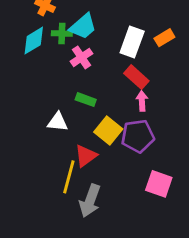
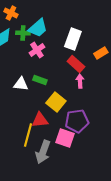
orange rectangle: (164, 38) -> (101, 53), moved
white triangle: (58, 122) -> (21, 84), moved
purple pentagon: (138, 136) -> (77, 121), moved
red triangle: (86, 156) -> (40, 120), turned 30
pink square: (159, 184) -> (65, 138), moved

